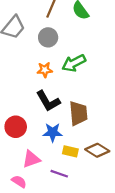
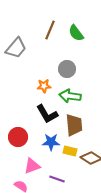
gray circle: (48, 37) -> (67, 69), moved
green arrow: (74, 63) -> (70, 96), moved, turned 35
yellow rectangle: (70, 151) -> (70, 151), moved

